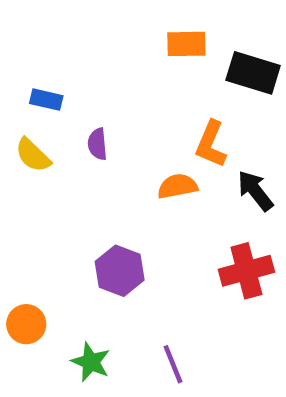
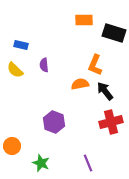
black arrow: (255, 191) -> (105, 91), moved
purple line: (173, 364) -> (88, 163), moved

